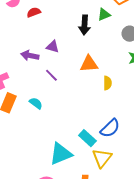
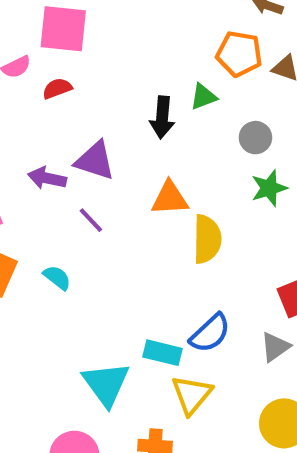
purple triangle: (53, 47) -> (95, 161), size x1.5
yellow semicircle: (107, 83) -> (207, 239), size x1.6
cyan rectangle: (87, 138) -> (162, 353), turned -30
cyan triangle: (61, 154) -> (106, 384), turned -45

